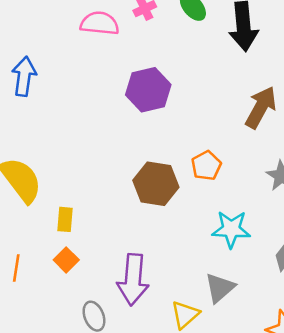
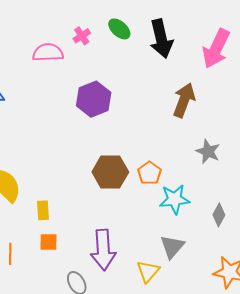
orange pentagon: (206, 166) -> (149, 173), moved
orange square: (66, 260) -> (48, 242), turned -36

